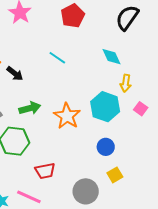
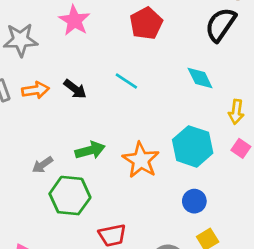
black arrow: (15, 74) -> (75, 89), moved
yellow arrow: (126, 83) -> (236, 112), moved

